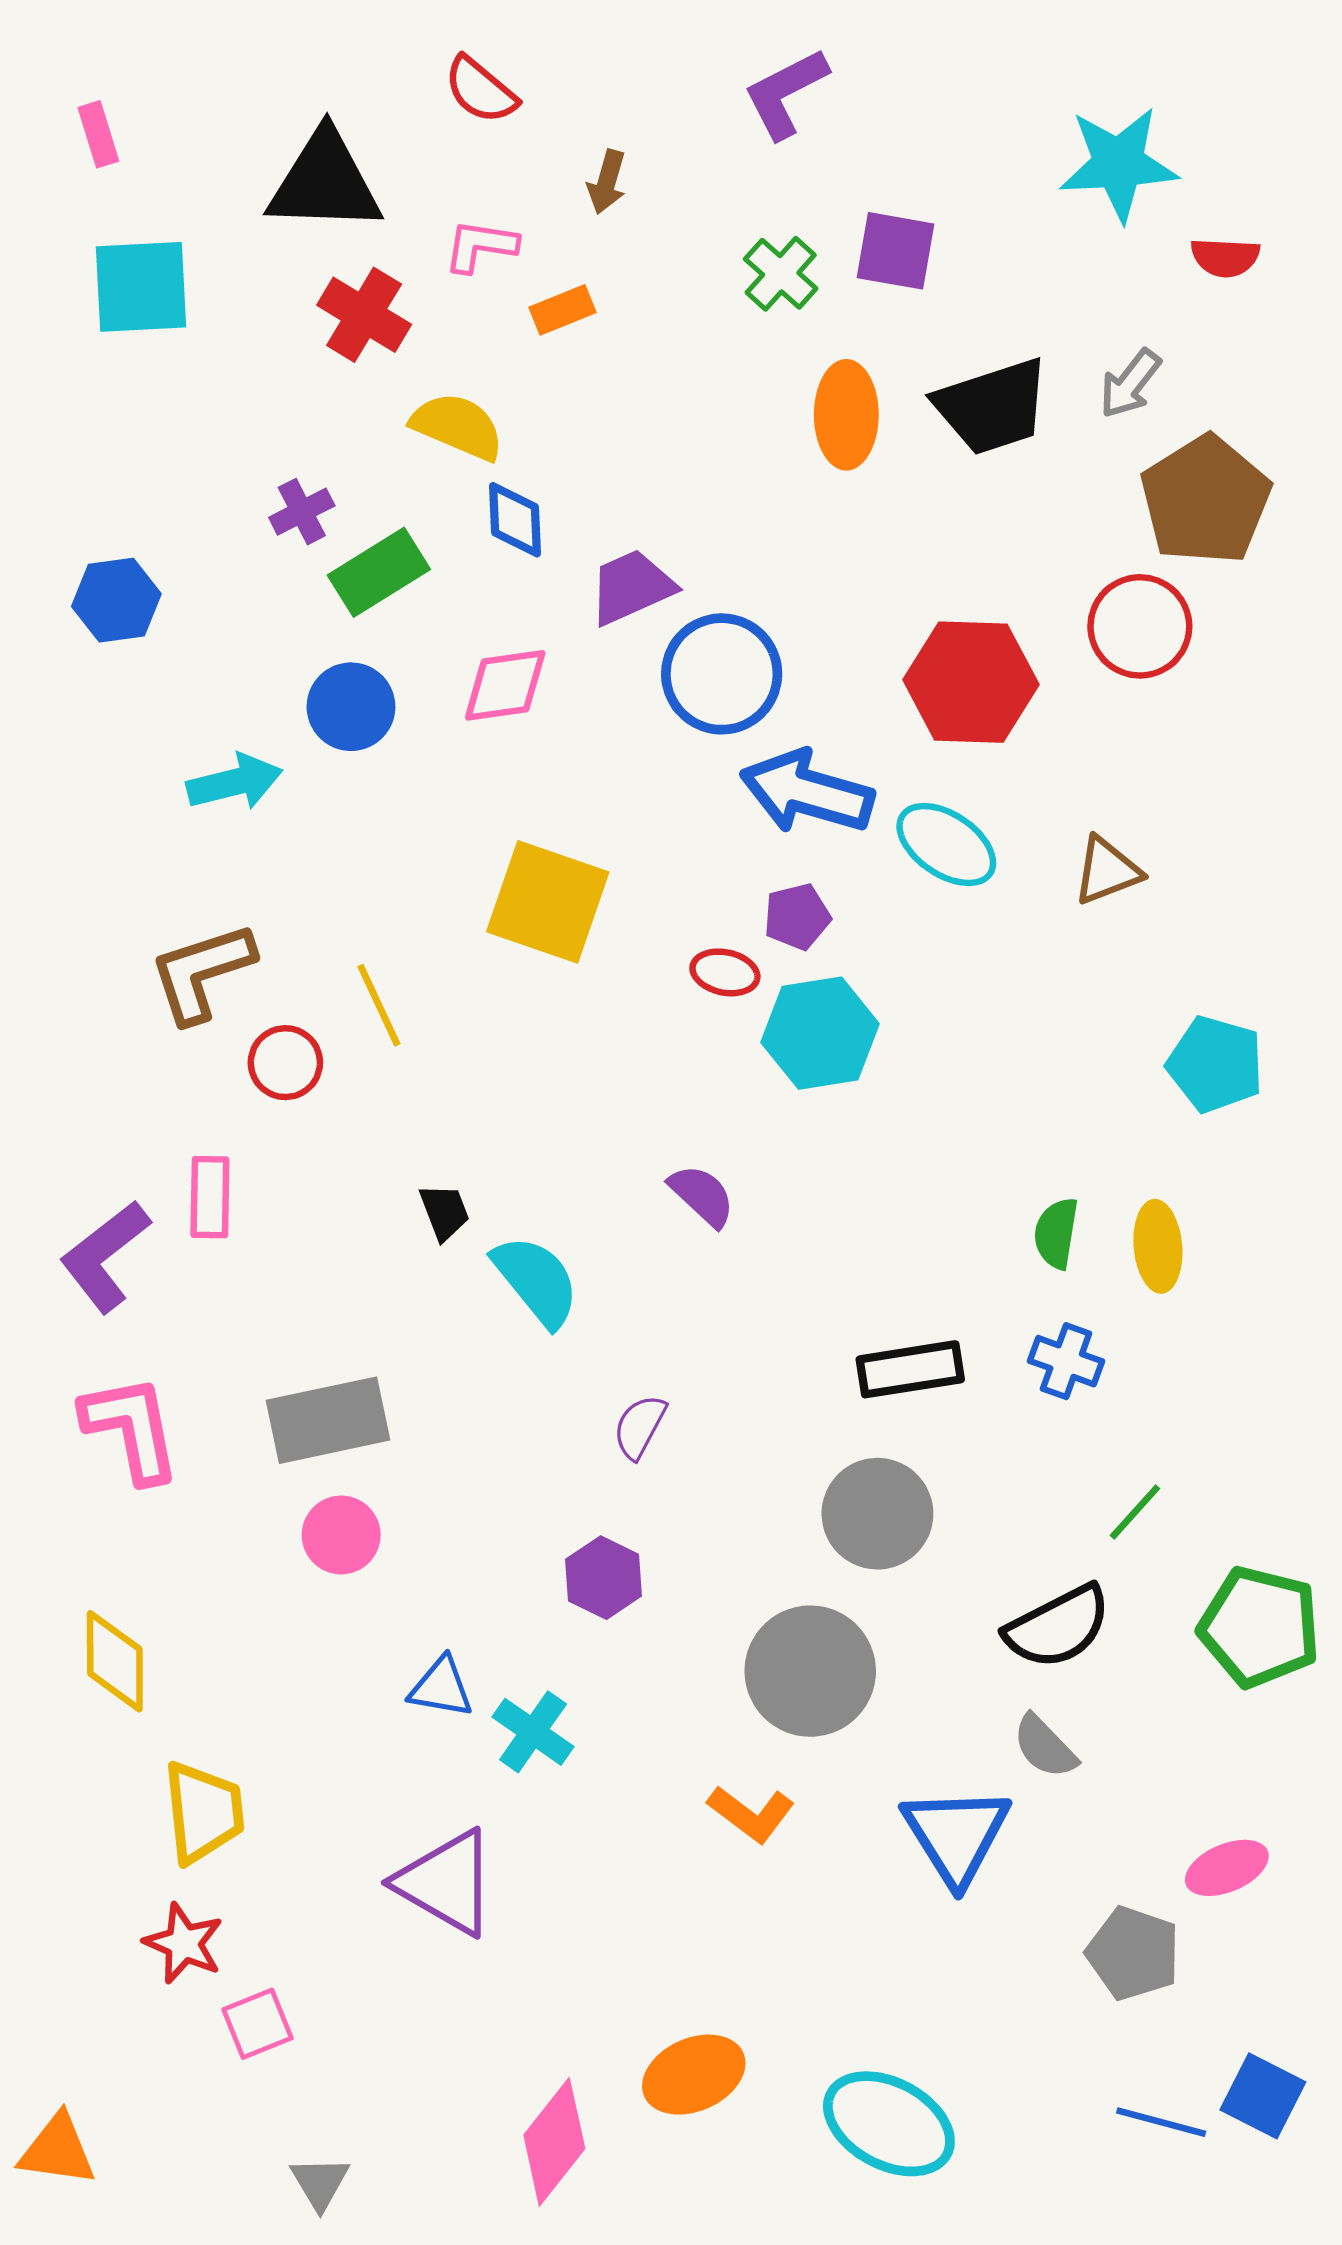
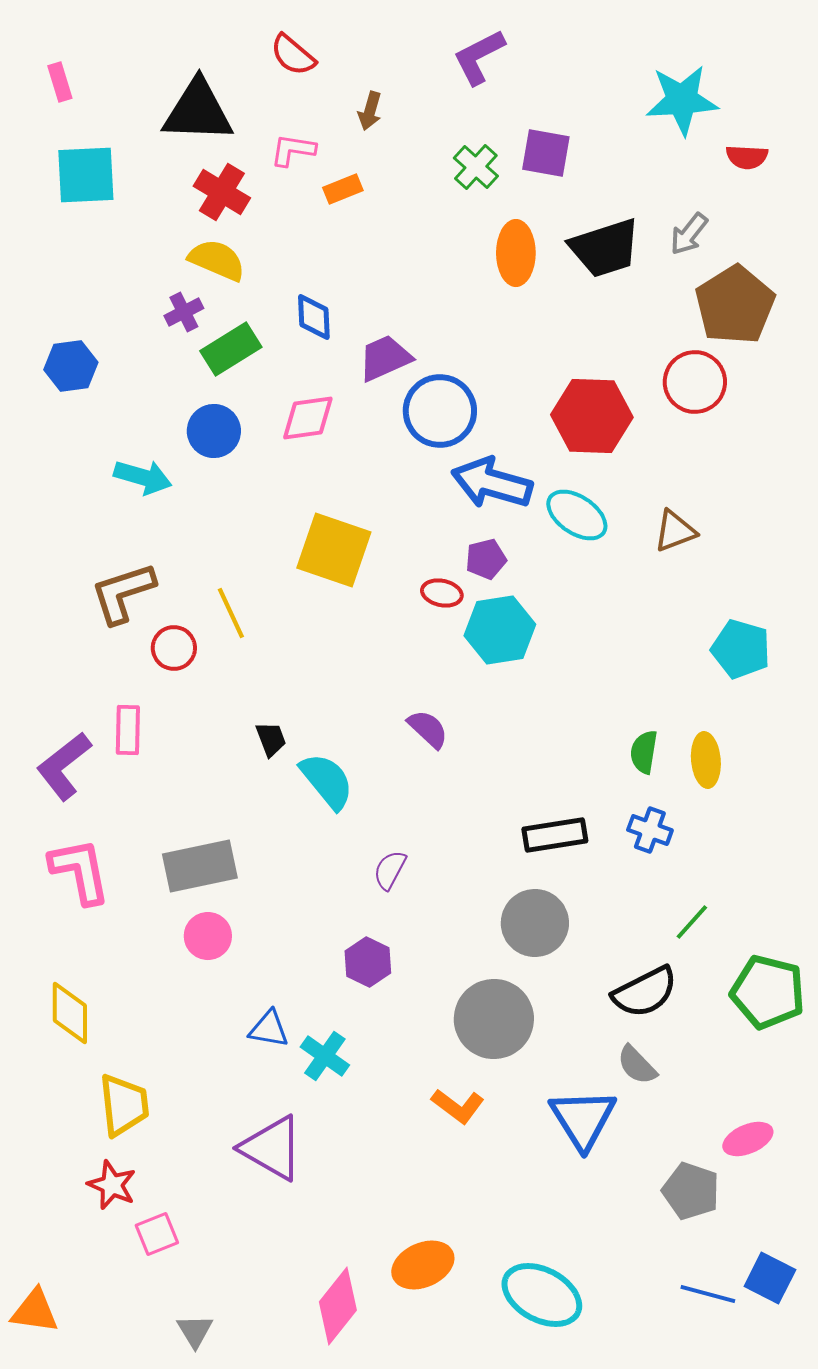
yellow semicircle: (458, 426) -> (217, 260), moved
cyan arrow: (235, 782) -> (143, 477), turned 30

